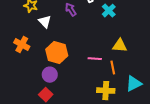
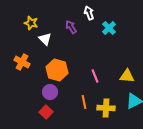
yellow triangle: (120, 46) -> (127, 76), moved
pink line: (95, 59) -> (95, 76), turned 64
orange line: (113, 68) -> (84, 102), moved

